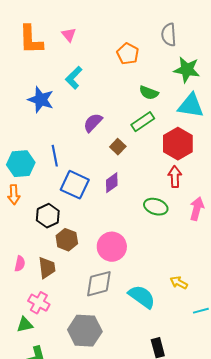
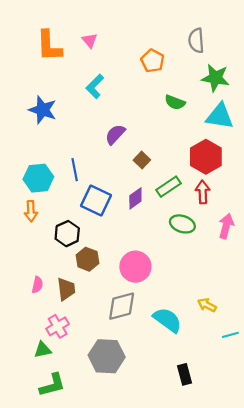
blue star: (41, 100) -> (43, 110), moved
green rectangle: (143, 122) -> (169, 187), moved
pink cross: (39, 303) -> (58, 326), turned 30

